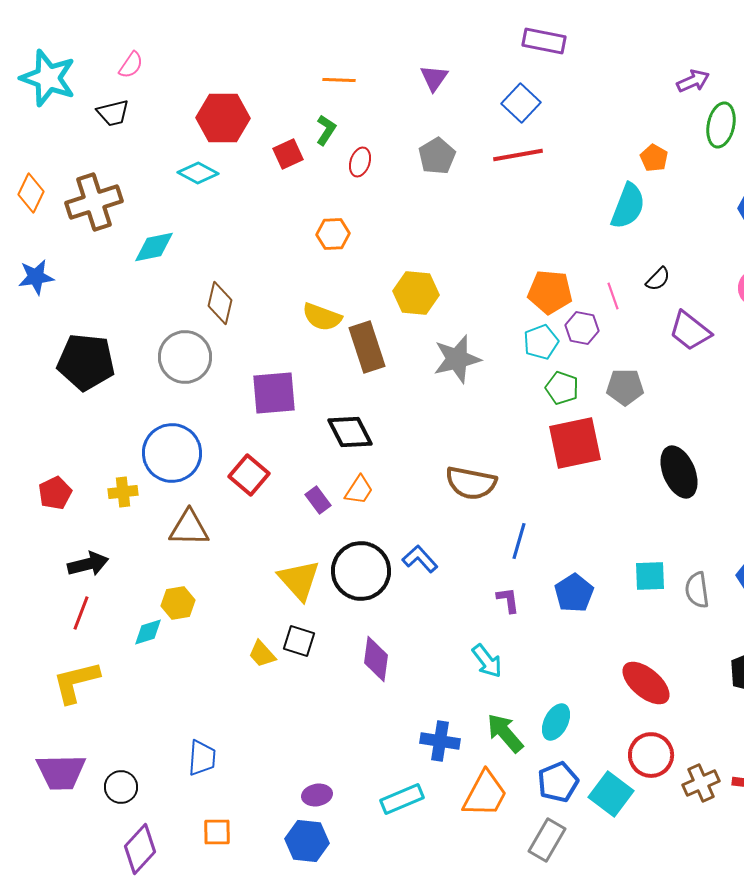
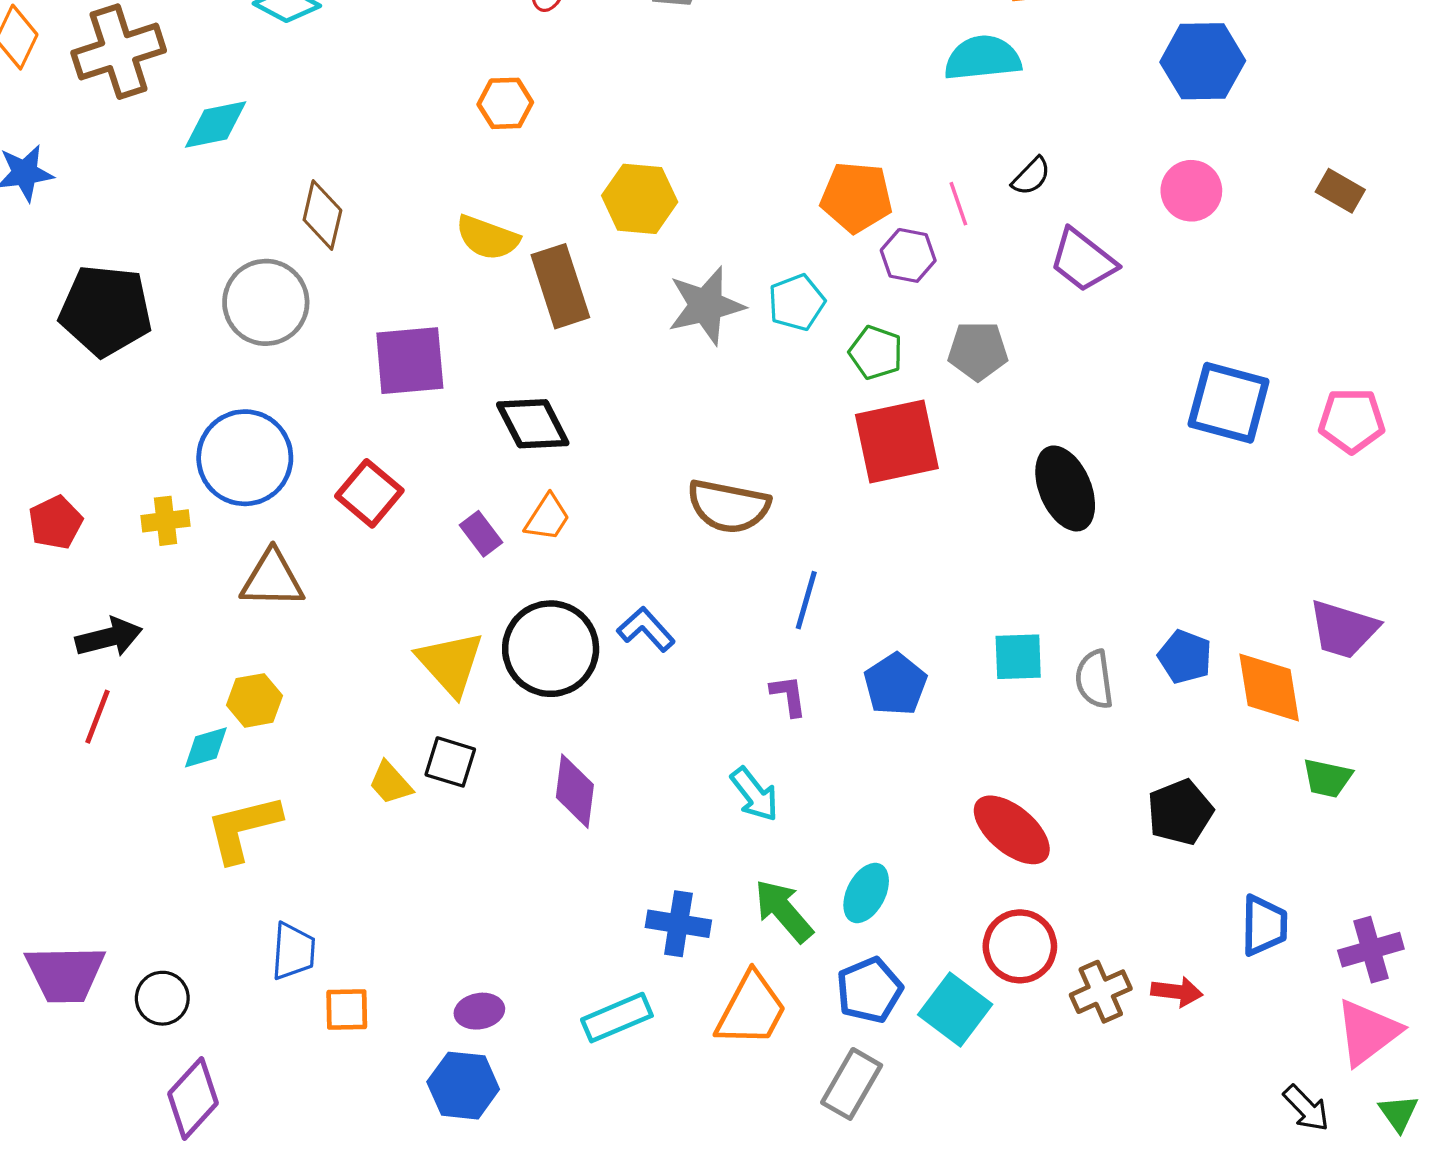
cyan semicircle: (628, 206) -> (983, 58), turned -117
cyan pentagon: (541, 342) -> (797, 302), moved
yellow L-shape: (76, 682) -> (243, 828), moved
orange square: (217, 832) -> (347, 1009), moved

